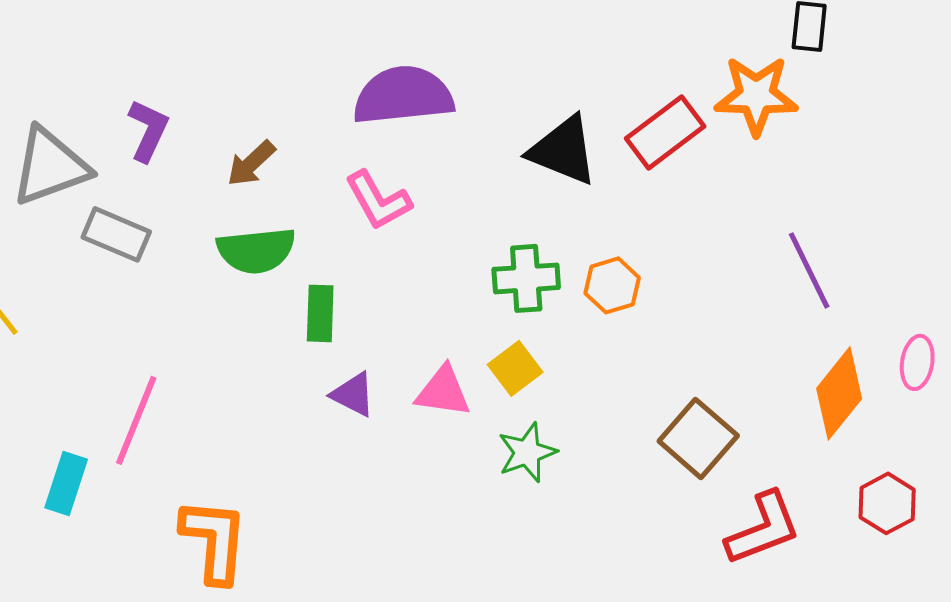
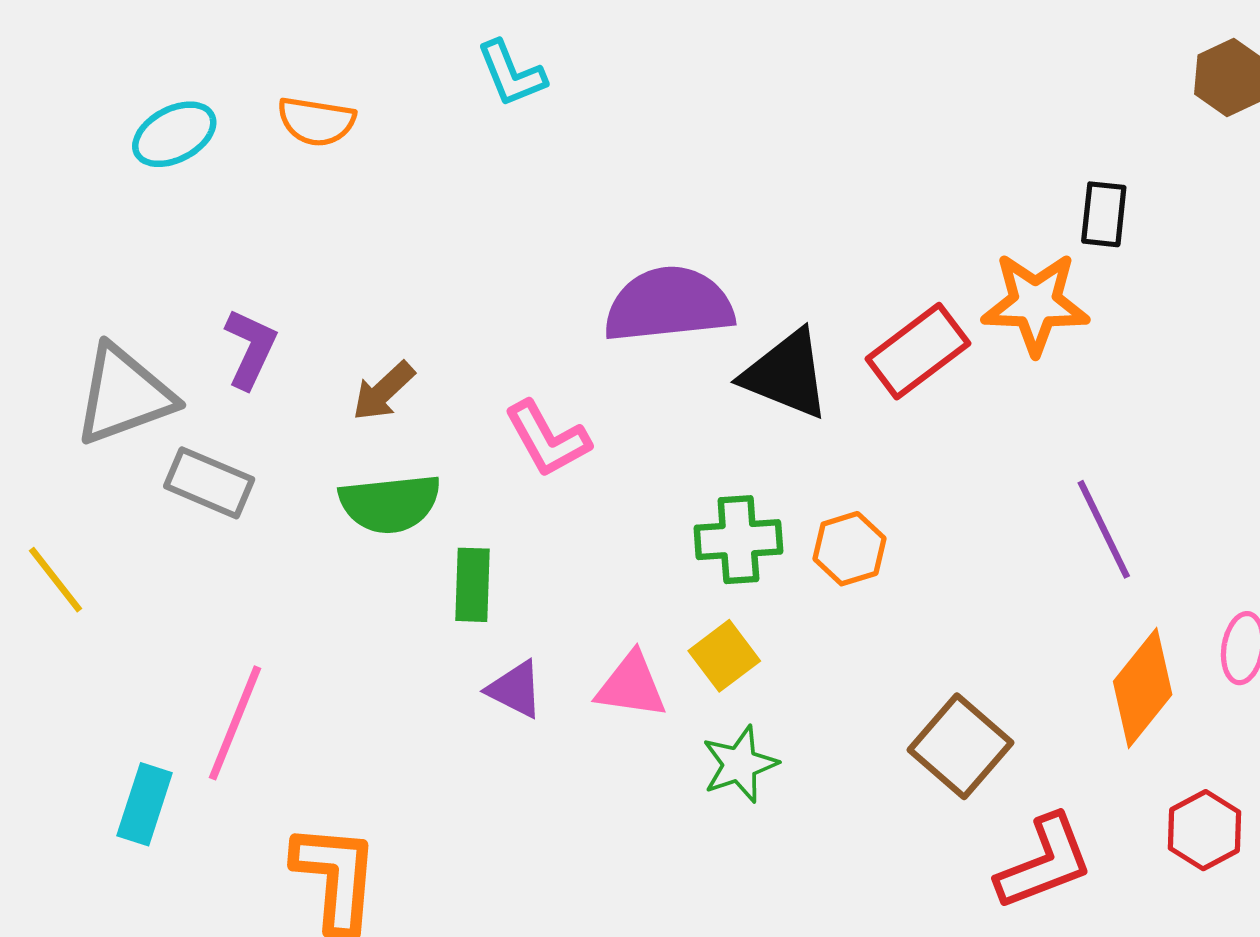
purple semicircle: (403, 95) -> (669, 305), moved

